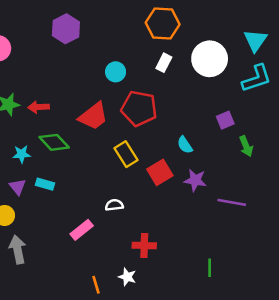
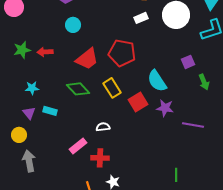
white rectangle: (164, 63) -> (141, 18), turned 40
cyan circle: (116, 72) -> (73, 25), moved
green diamond: (54, 142) -> (78, 89), moved
cyan semicircle: (185, 145) -> (157, 81), size x1.6
red cross: (144, 246) -> (100, 158), moved

